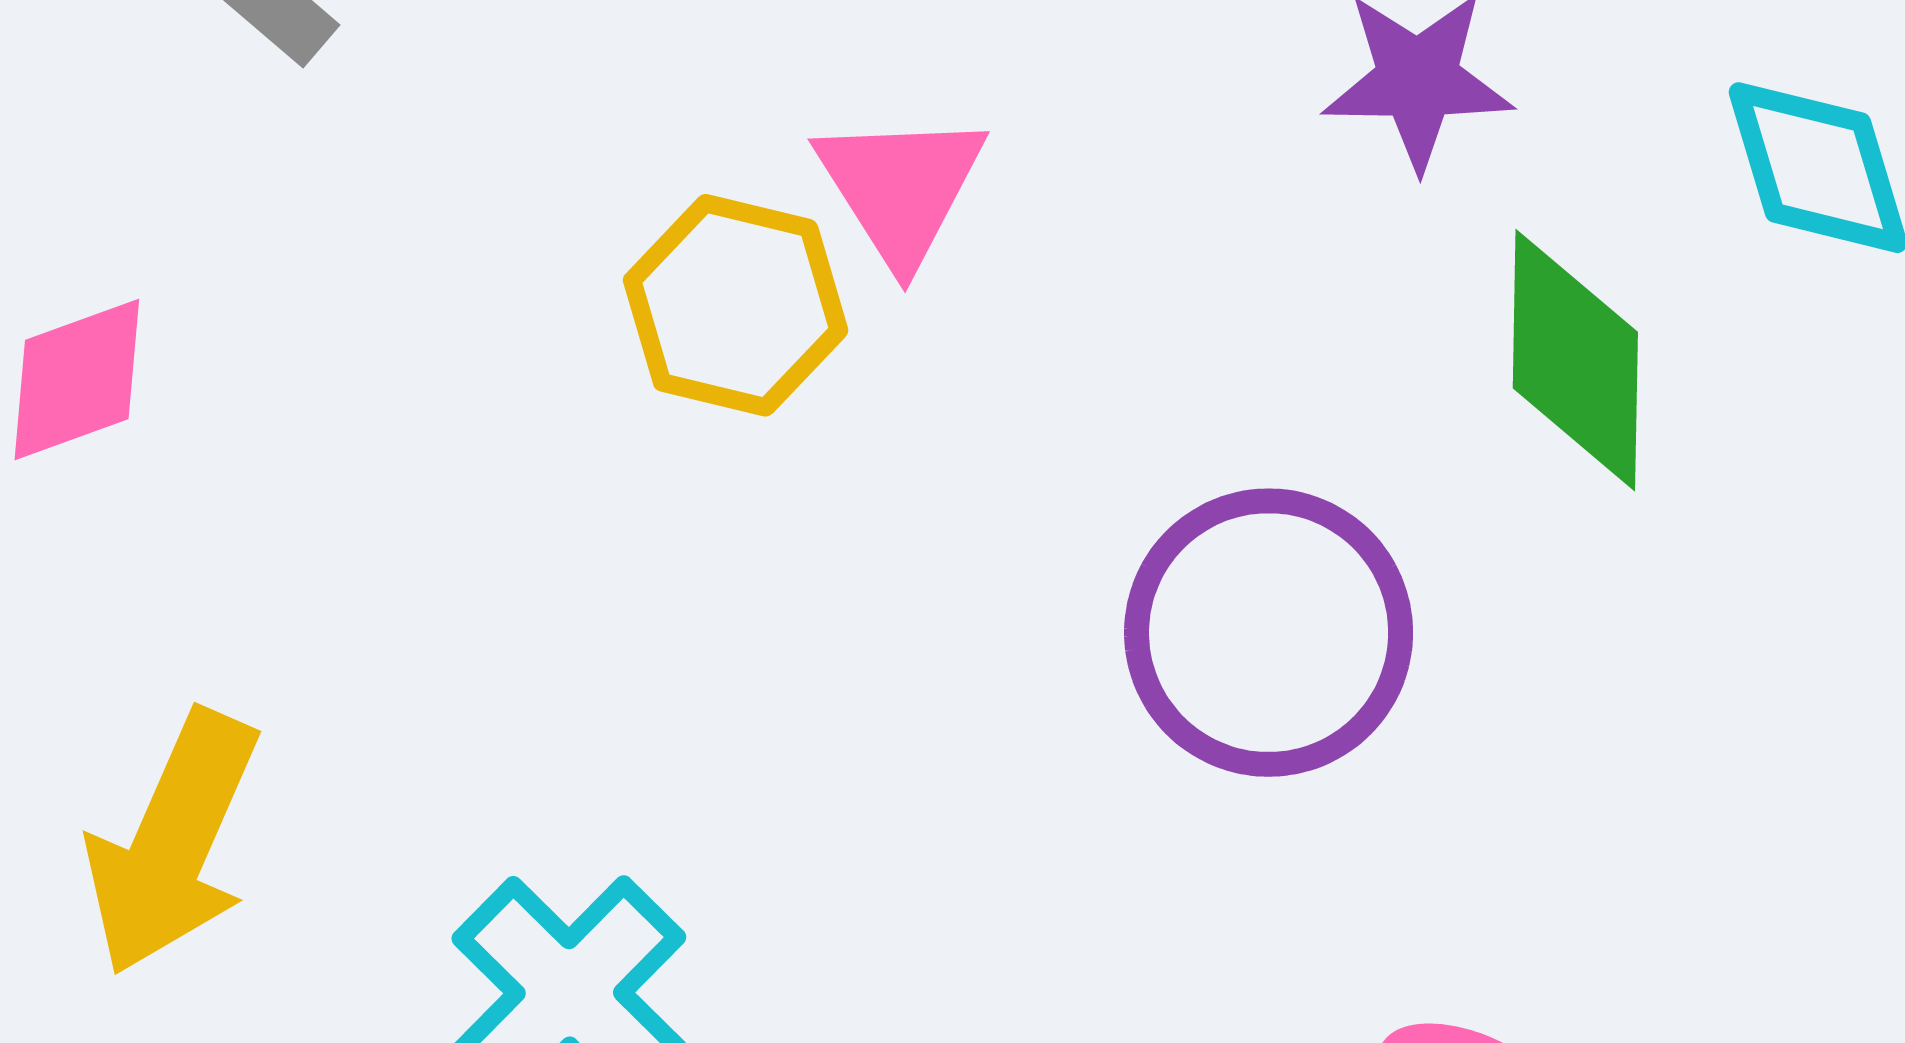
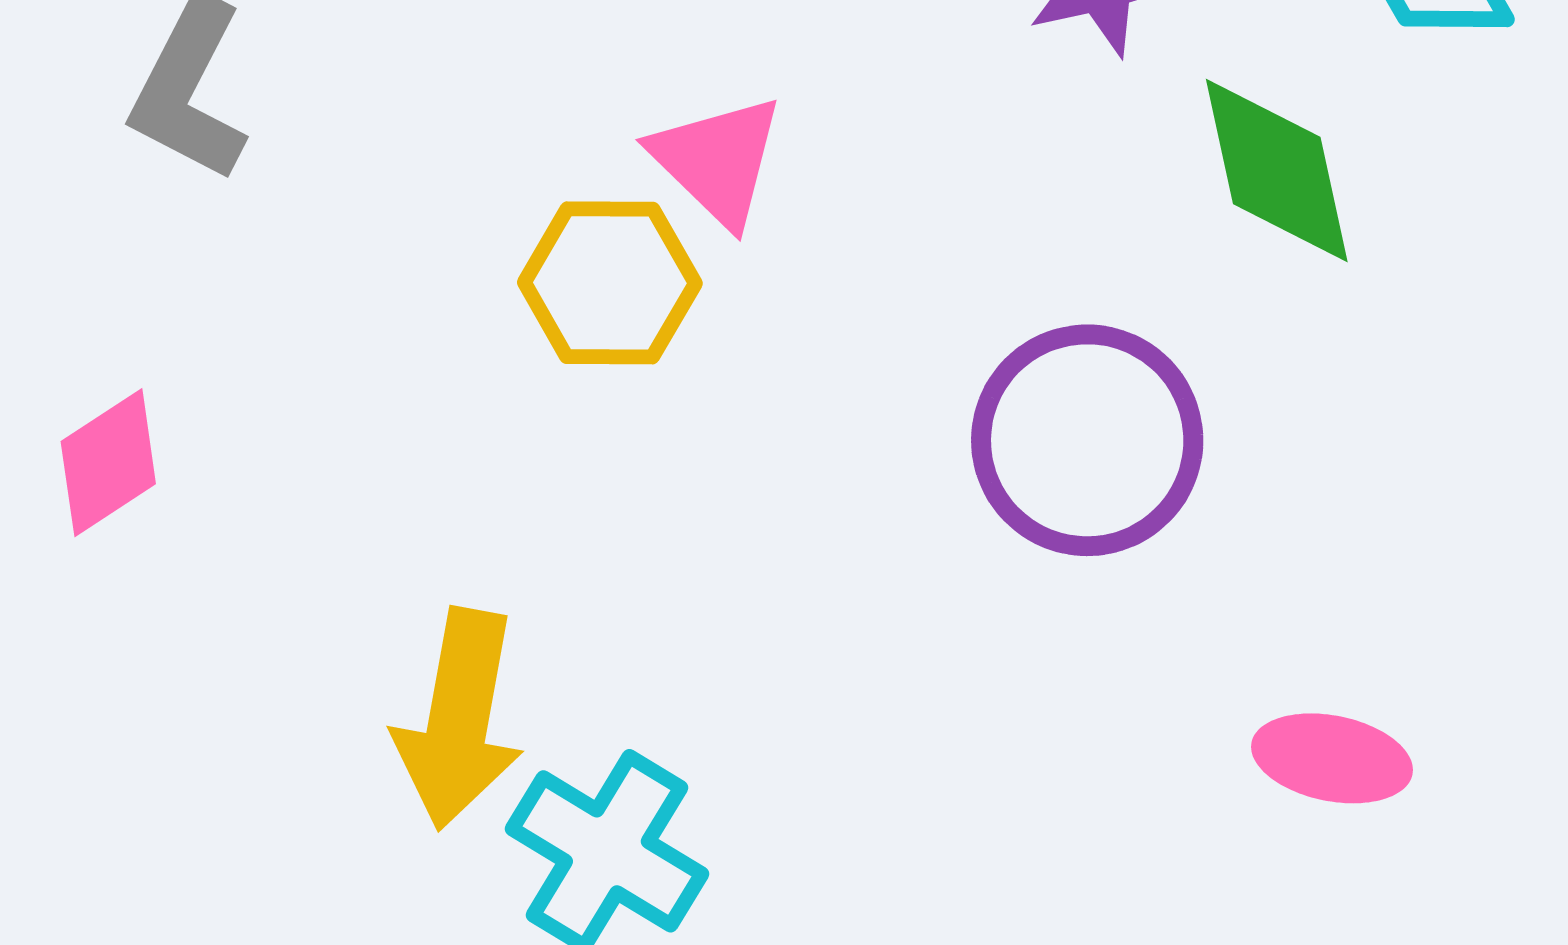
yellow arrow: (173, 843) -> (459, 719), moved

